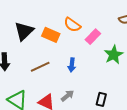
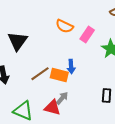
orange rectangle: (51, 35) -> (59, 75), moved
gray arrow: (67, 96) -> (62, 98), moved

